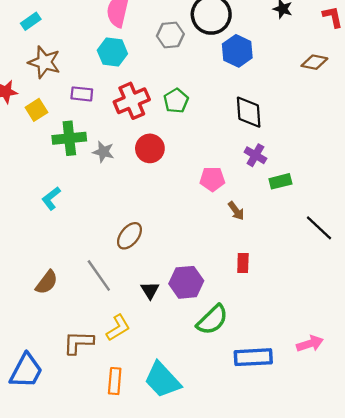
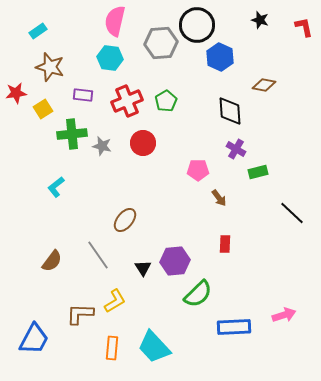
gray hexagon: (170, 35) -> (161, 43), size x1.4
brown diamond: (314, 62) -> (264, 85), moved

